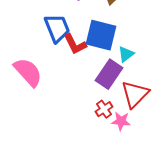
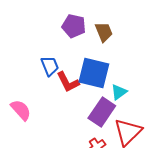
blue trapezoid: (57, 28) -> (50, 66), size x0.7
pink semicircle: (28, 72) -> (21, 110), size x0.7

